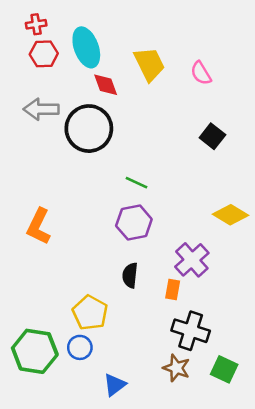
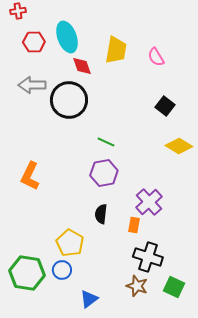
red cross: (36, 24) -> (18, 11), moved
yellow trapezoid: (149, 64) -> (116, 50), turned 36
yellow diamond: (231, 215) -> (179, 146), moved

